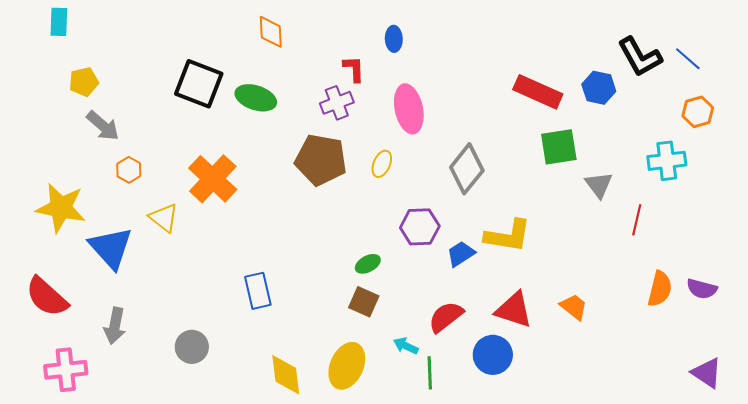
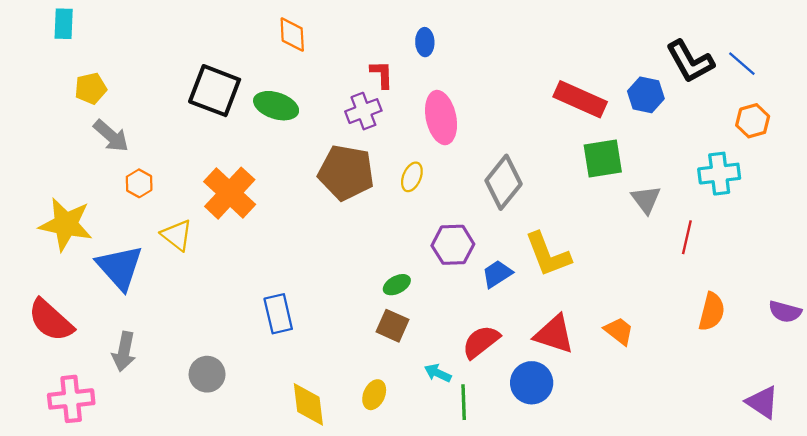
yellow L-shape: (508, 236) -> (548, 254), turned 60
purple semicircle: (702, 289) -> (785, 312), moved
yellow ellipse: (347, 366) -> (374, 395), size x0.6

